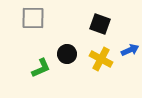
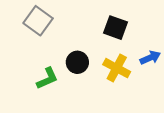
gray square: (33, 18) -> (38, 21), turned 35

